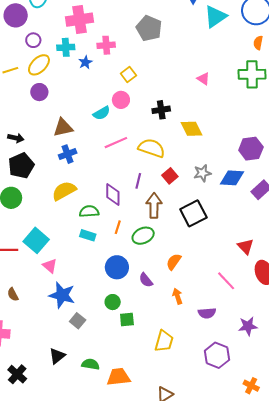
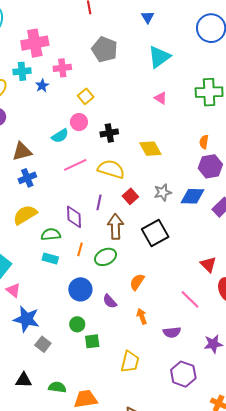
cyan triangle: (215, 17) -> (159, 57), moved
orange semicircle: (258, 43) -> (204, 142), moved
black cross: (161, 110) -> (109, 133), moved
black triangle: (57, 356) -> (24, 380), turned 42

